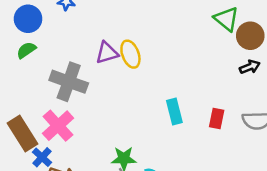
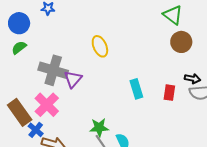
brown circle: (250, 36) -> (181, 42), moved
purple triangle: (107, 53) -> (73, 79), moved, turned -30
black arrow: (250, 67) -> (192, 79), moved, turned 35

